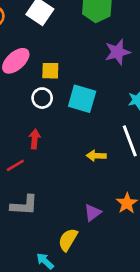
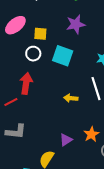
purple star: (118, 52) -> (76, 24), moved
red arrow: (35, 139) -> (26, 83), size x1.5

